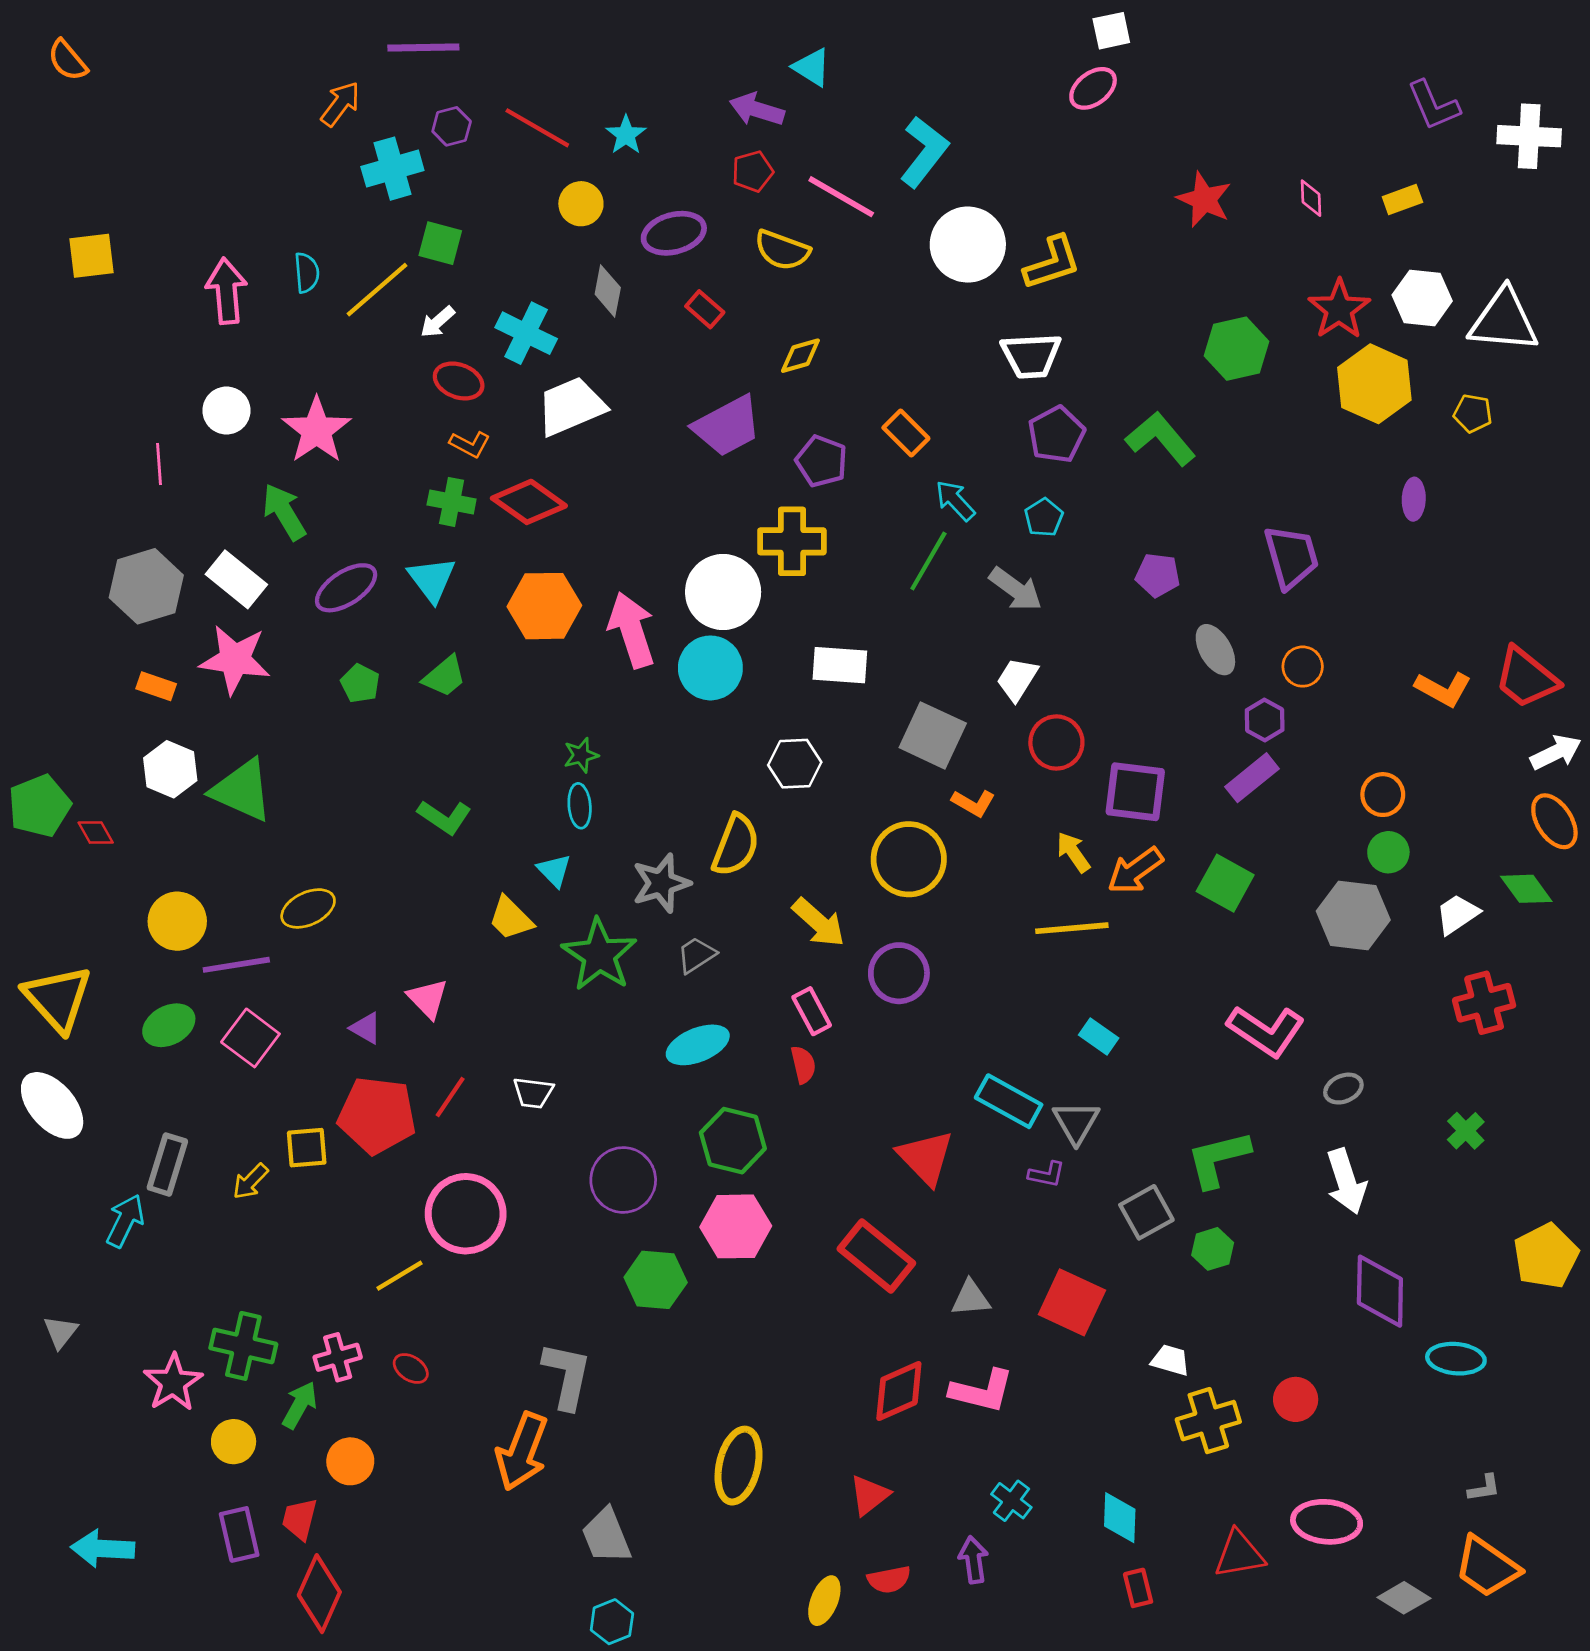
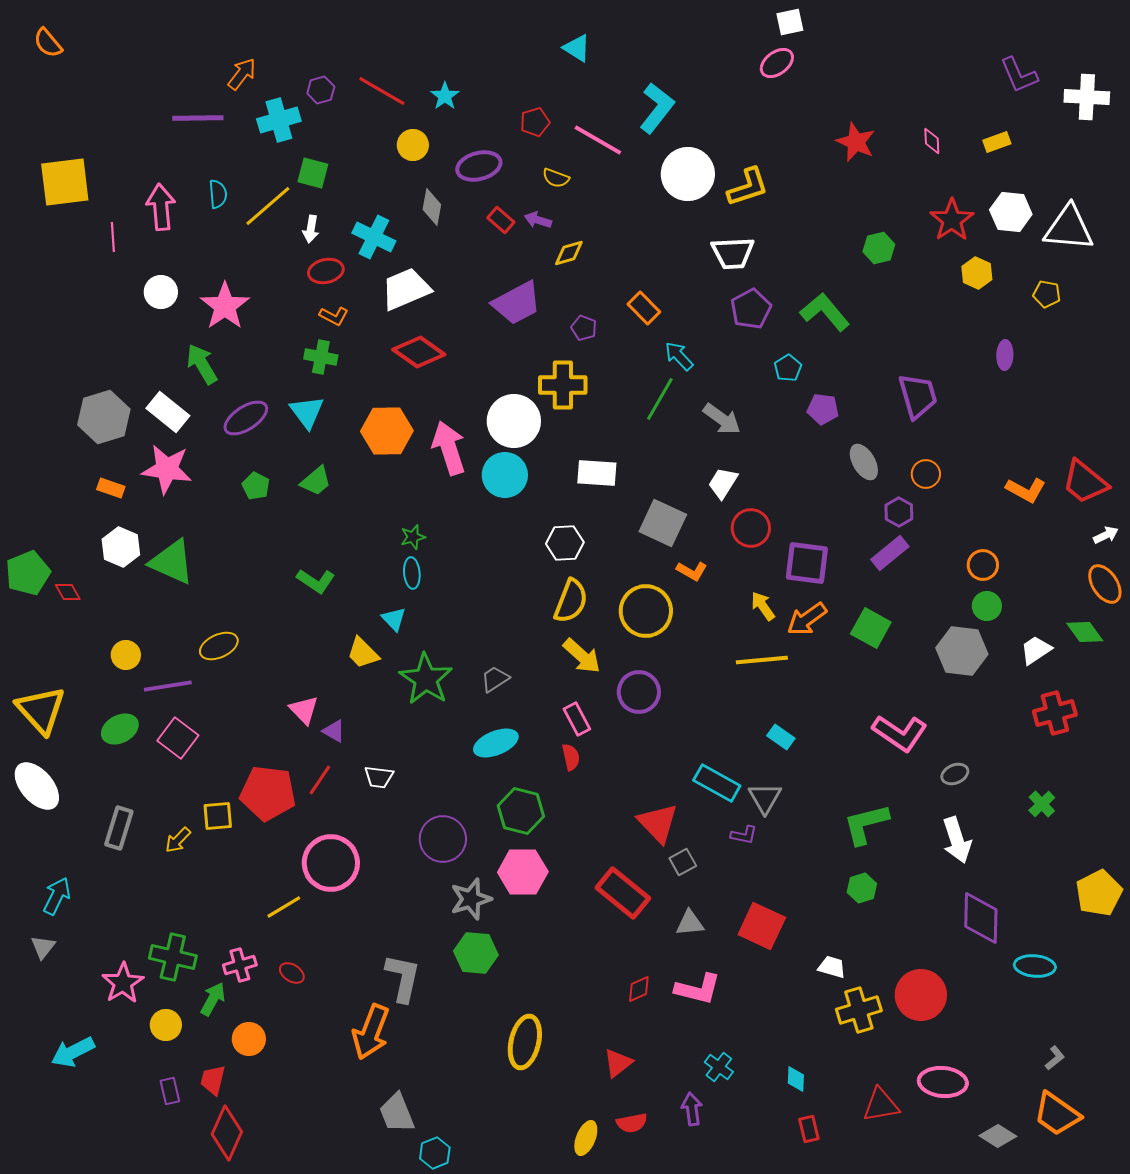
purple line: (423, 48) -> (198, 118), moved
purple arrow: (757, 109) -> (538, 220), moved, size x0.7
yellow semicircle: (782, 250) -> (556, 178), size x0.7
yellow square: (91, 256) -> (65, 182), size x1.5
white arrow: (437, 322) -> (311, 229), turned -40
green hexagon: (1236, 349) -> (879, 248), size x0.7
red ellipse: (459, 381) -> (326, 271), turned -32
yellow hexagon: (1374, 384) -> (977, 273), size x0.6
purple pentagon: (822, 461) -> (584, 328), size x0.7
pink line: (159, 464) -> (113, 237), moved
red diamond: (529, 502) -> (419, 352), moved
cyan pentagon: (1044, 517) -> (788, 368), moved
white arrow: (1556, 752) -> (1106, 535), size x0.7
yellow semicircle: (736, 845) -> (571, 601), moved
gray star: (661, 883) -> (471, 899), moved
yellow circle: (177, 921) -> (126, 655), size x0.7
purple triangle: (366, 1028) -> (334, 731), moved
gray square: (1146, 1212) -> (683, 862), moved, size x0.7
cyan arrow: (125, 1221) -> (57, 896), moved
green hexagon: (656, 1280) -> (476, 953), moved
red diamond: (899, 1391) -> (639, 989), size x0.6
red circle: (1296, 1399) -> (921, 995), size x1.6
gray L-shape: (1484, 1488) -> (1055, 1058), turned -30
cyan diamond: (1120, 1518) -> (796, 1079), size x0.7
purple rectangle: (239, 1534) -> (170, 1091), size x0.7
gray trapezoid: (606, 1536) -> (397, 1113), moved
cyan arrow: (103, 1549) -> (73, 1052), moved, turned -30

